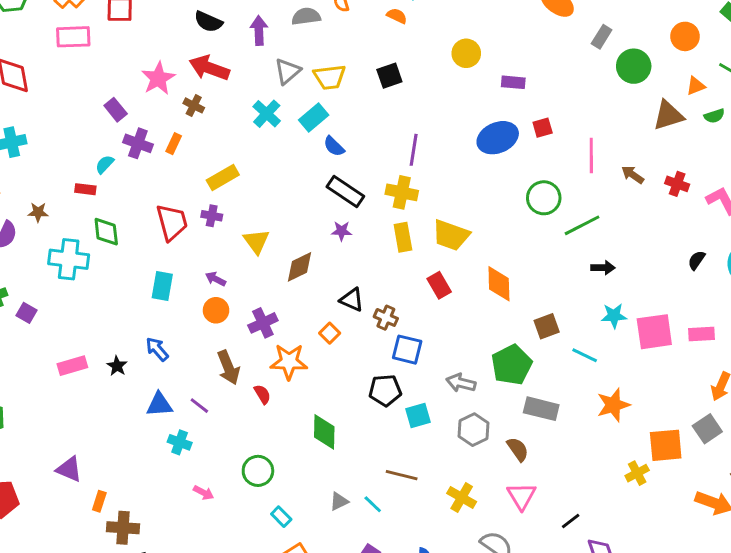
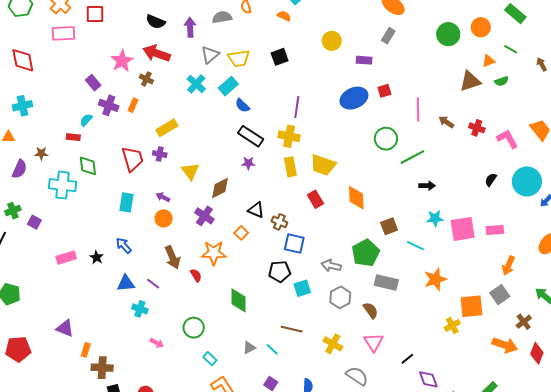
gray rectangle: (602, 37) -> (388, 36), moved
green circle: (634, 66) -> (448, 34), moved
purple cross: (263, 323) -> (204, 216), moved, turned -30

